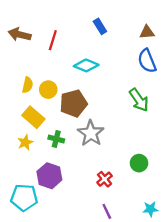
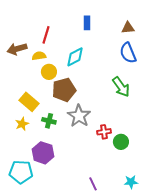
blue rectangle: (100, 26) -> (87, 23), turned 32
brown arrow: (20, 34) -> (17, 49), moved, turned -30
cyan diamond: (86, 65) -> (75, 57), turned -50
yellow semicircle: (28, 85) -> (39, 56), moved, turned -112
yellow circle: (48, 90) -> (49, 72), moved
red cross: (105, 179) -> (104, 132), moved, turned 32

